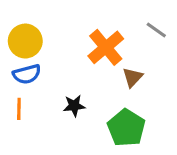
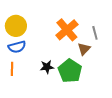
gray line: (156, 30) -> (95, 33), moved, turned 40
green pentagon: (126, 128) -> (70, 71), moved

